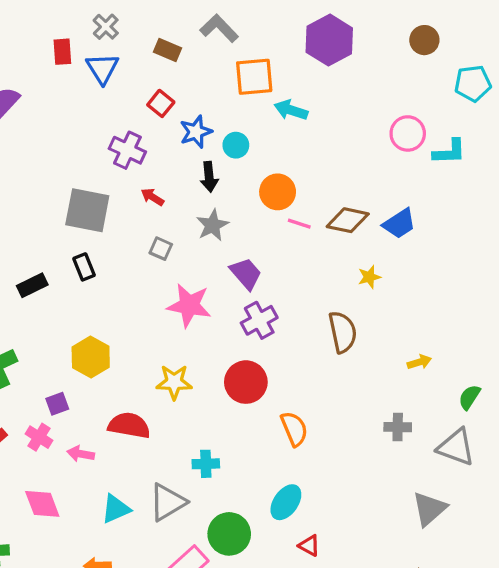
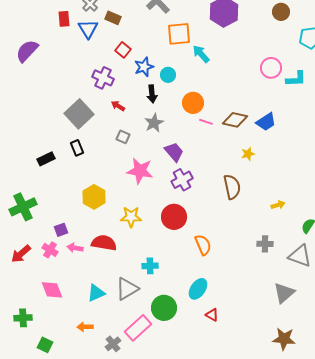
brown rectangle: (167, 50) -> (113, 18), moved
cyan arrow: (291, 110) -> (201, 54), turned 30
gray square: (87, 210) -> (79, 114), turned 36
yellow hexagon: (91, 357) -> (94, 197), moved
pink arrow: (81, 454) -> (75, 248), moved

